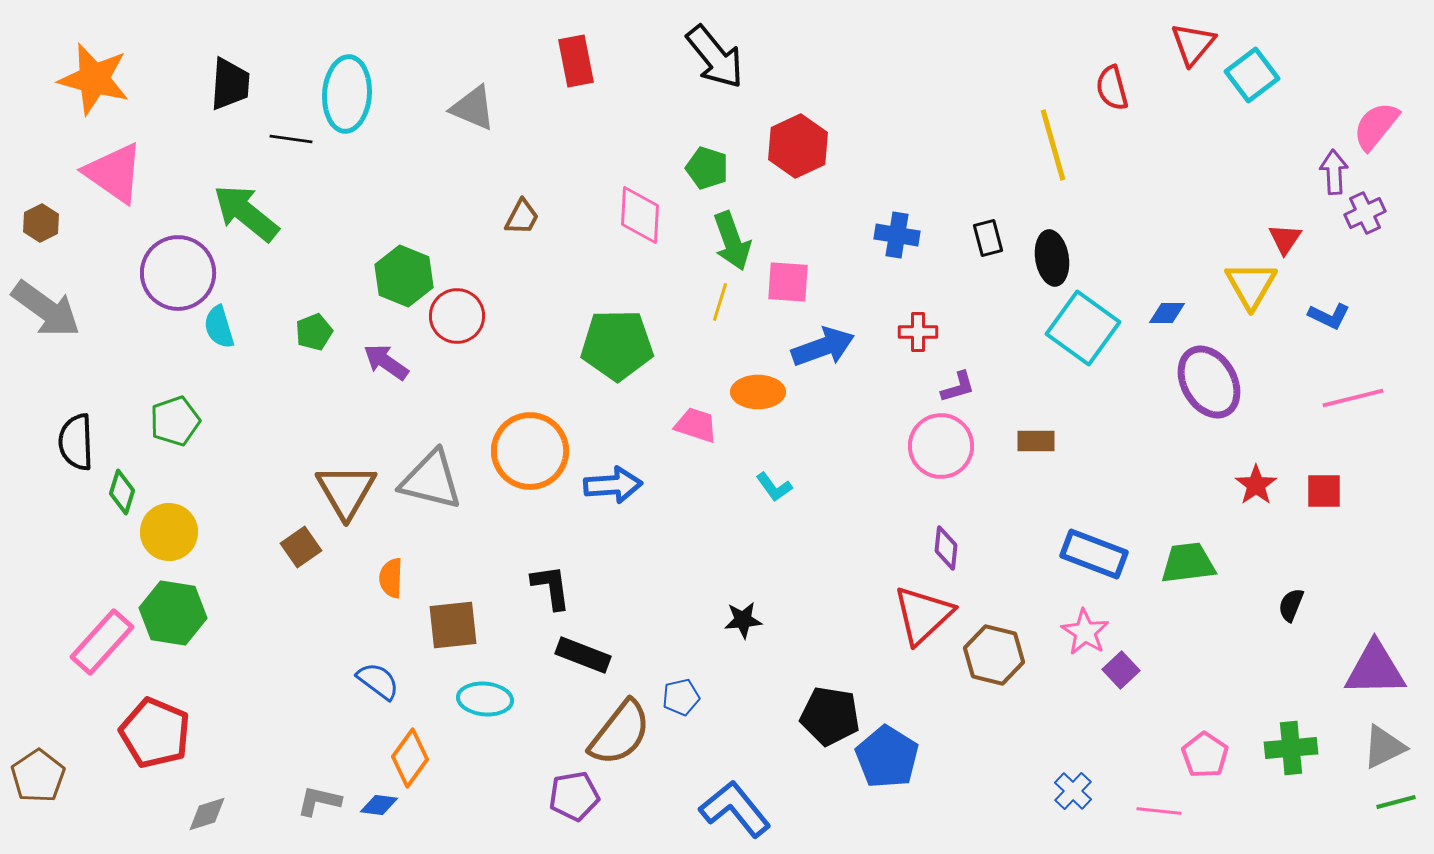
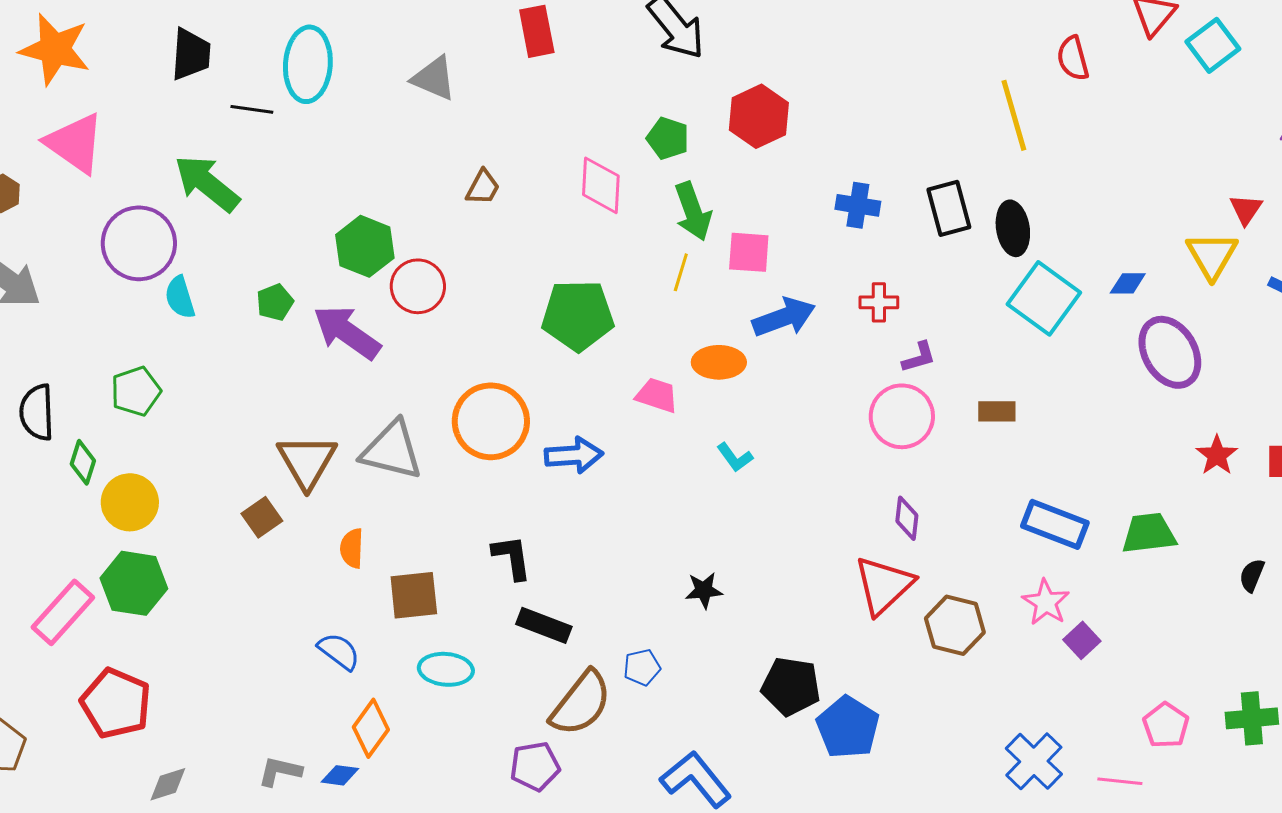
black rectangle: (988, 238) -> (949, 208), size x1.5
purple arrow: (386, 362) -> (347, 332), size x1.5
blue cross: (1073, 791) -> (1034, 761), size x1.5

